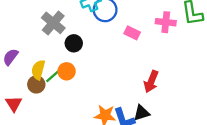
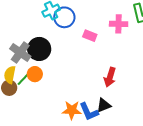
gray cross: (53, 23) -> (20, 52), moved
black circle: (74, 43) -> (39, 49), size x1.5

